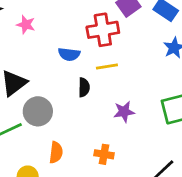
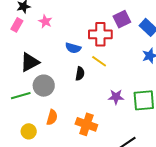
yellow line: (107, 66) -> (99, 61), turned 35
purple star: (124, 112) -> (116, 97), moved
orange cross: (104, 154) -> (86, 124), size x1.5

